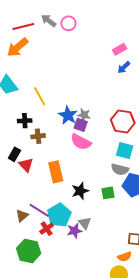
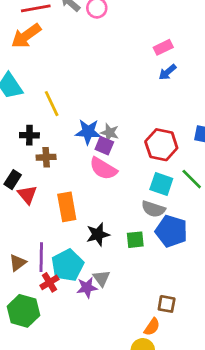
blue star: (68, 115) -> (88, 132), turned -30
purple line: (39, 210) -> (41, 257), turned 55
orange semicircle: (125, 257) -> (152, 327), turned -40

